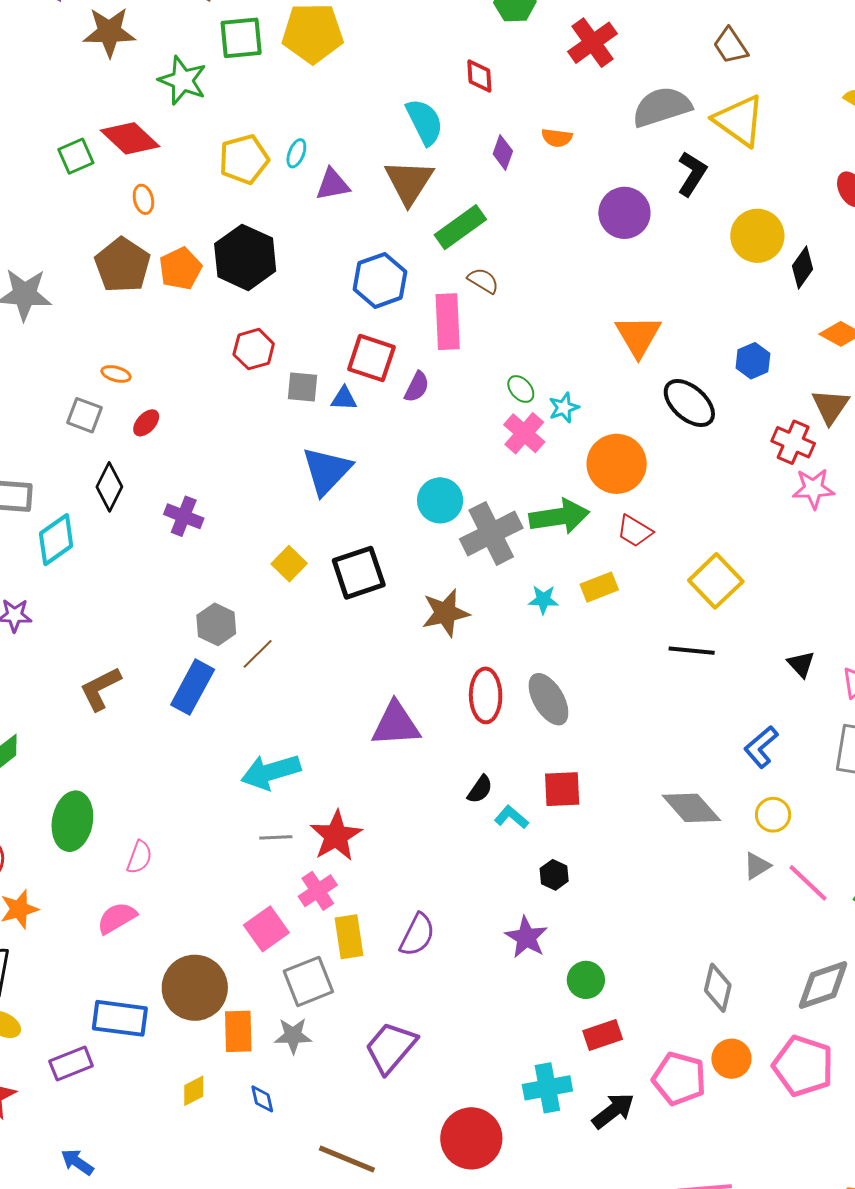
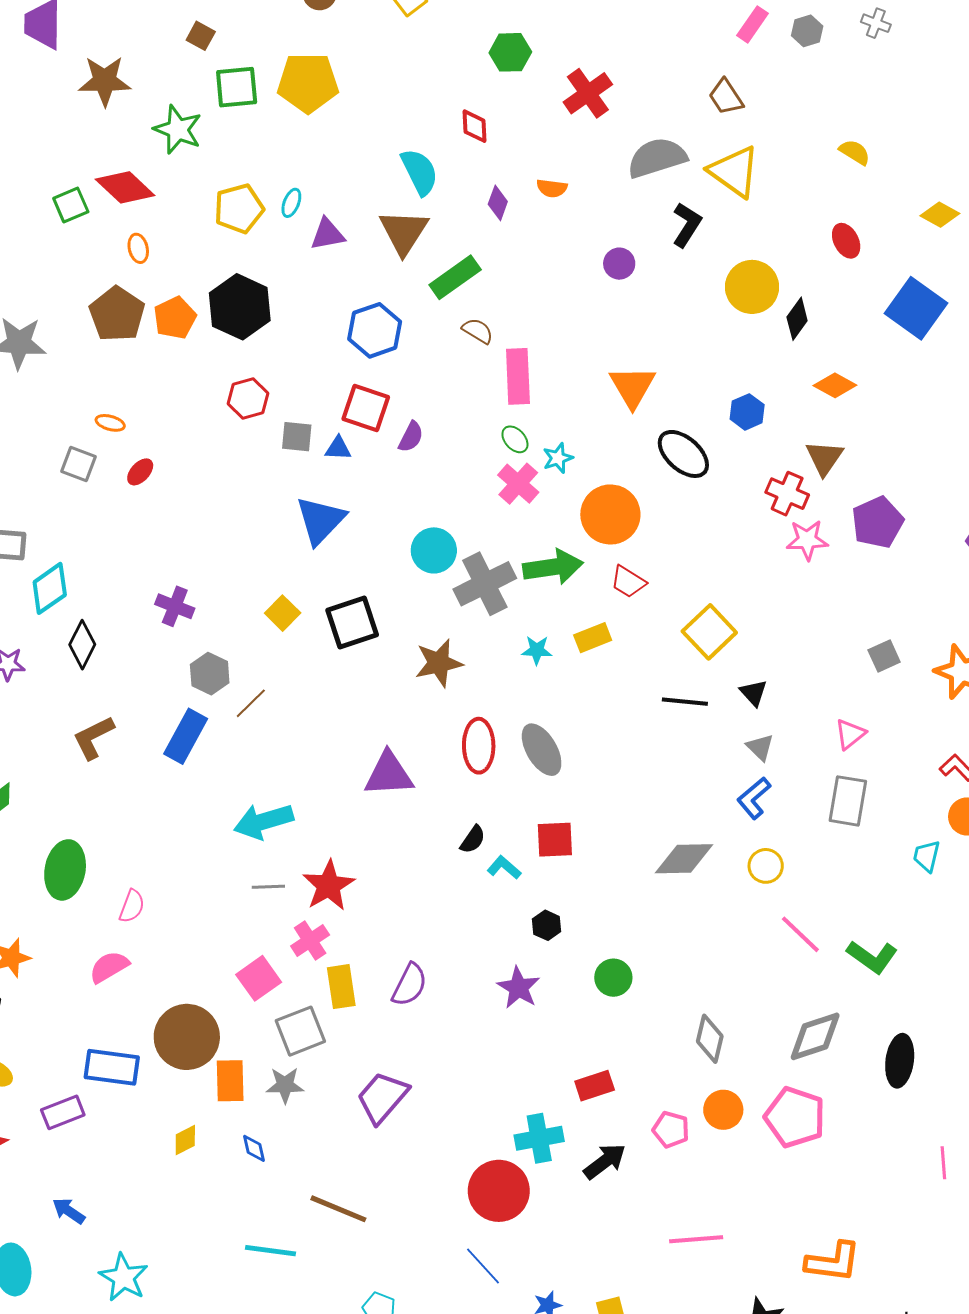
purple circle: (624, 213) -> (619, 264), size x0.6
pink rectangle: (448, 322) -> (518, 376), moved
black diamond: (109, 487) -> (82, 645), moved
purple cross: (184, 516) -> (175, 606), moved
black triangle: (801, 664) -> (754, 693), moved
gray diamond: (691, 808) -> (684, 859), turned -50
gray triangle: (757, 866) -> (760, 747), moved, turned -44
green circle: (586, 980) -> (613, 978), moved
pink pentagon: (679, 1079) -> (671, 1130), size x0.7
red circle: (471, 1138) -> (499, 1191), moved

